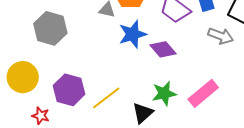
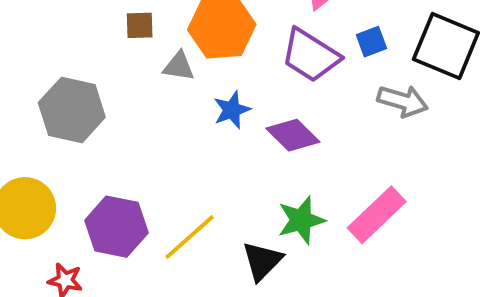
blue star: (133, 34) -> (232, 110), size x0.7

